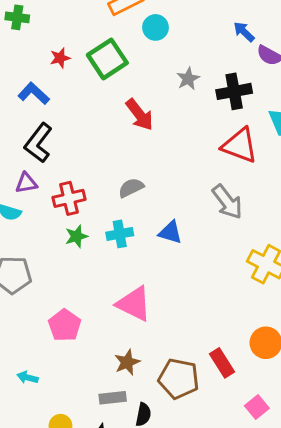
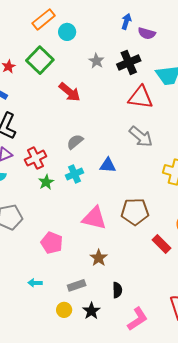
blue arrow: (244, 32) -> (126, 21), turned 77
brown pentagon: (179, 379) -> (135, 212), moved
gray rectangle: (113, 398) -> (77, 285), moved

